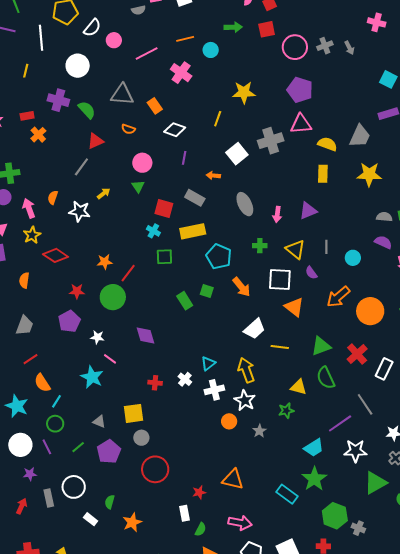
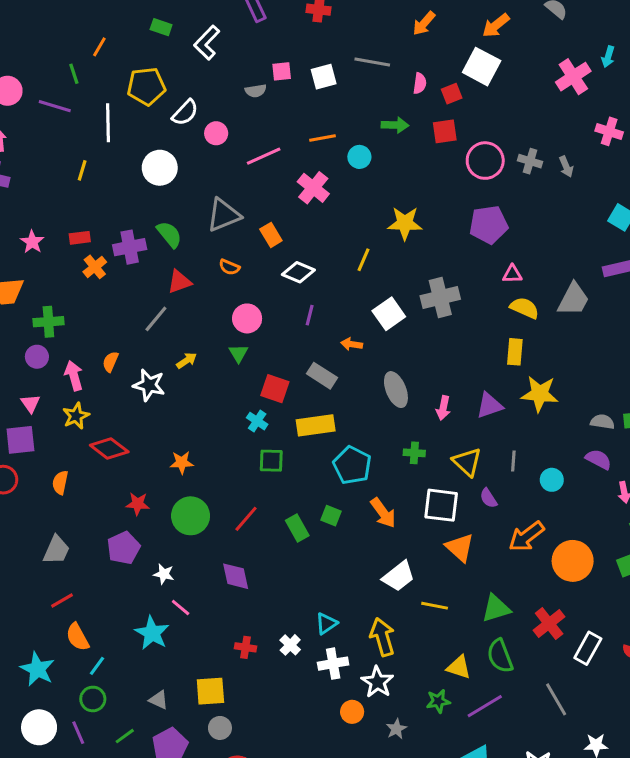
gray cross: (325, 46) -> (530, 161), turned 35
purple pentagon: (300, 90) -> (489, 225), turned -30
gray triangle: (122, 95) -> (224, 215), turned -30
purple cross: (58, 100) -> (130, 247), moved, turned -30
pink triangle: (301, 124) -> (512, 274), moved, size x0.6
yellow star: (369, 174) -> (540, 394), moved
red line: (128, 273) -> (246, 519), moved
purple line: (340, 423) -> (485, 706), moved

